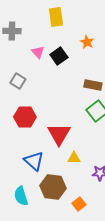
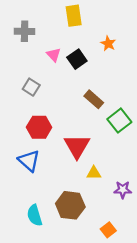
brown rectangle: (93, 85) -> (94, 99), moved, turned 30
blue triangle: (34, 161) -> (29, 161), moved
orange square: (79, 204) -> (108, 230), moved

